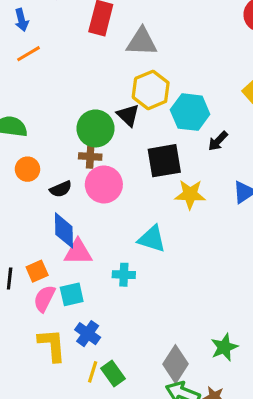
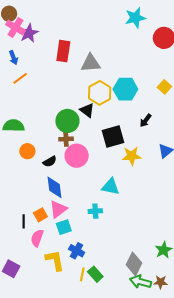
cyan hexagon: (190, 112) -> (125, 89), moved
pink triangle: (78, 252) -> (58, 209), moved, turned -30
pink semicircle: (44, 299) -> (37, 238), moved

